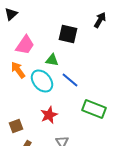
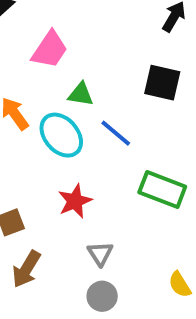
black square: (68, 34) -> (162, 83), moved
pink trapezoid: (25, 45) -> (50, 50), moved

